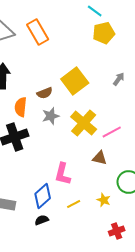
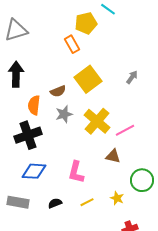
orange rectangle: (38, 32) -> (72, 44), moved, size x0.7
yellow pentagon: (104, 33) -> (86, 23), moved
blue diamond: (43, 196) -> (34, 171), moved, turned 45
black semicircle: (42, 220) -> (55, 203), moved

